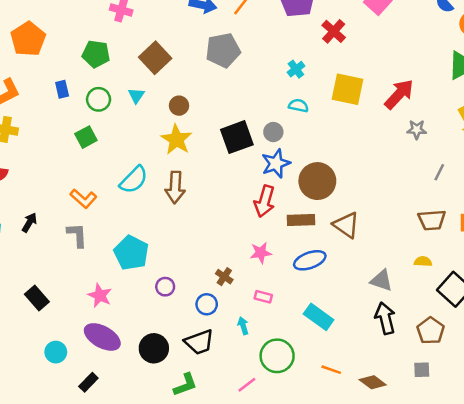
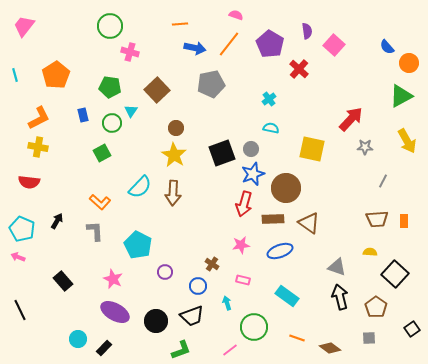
yellow square: (348, 89) -> (312, 149), moved
cyan triangle: (136, 96) -> (131, 111), moved
cyan circle: (56, 352) -> (78, 339), moved

